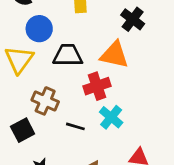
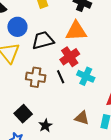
black line: (75, 126) -> (61, 77), moved, turned 64
black square: (23, 130) -> (23, 114), moved

